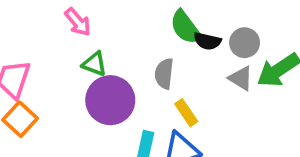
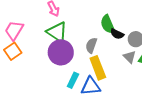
green triangle: (94, 64) -> (57, 32), size x1.6
yellow rectangle: (186, 113) -> (98, 68), size x1.6

